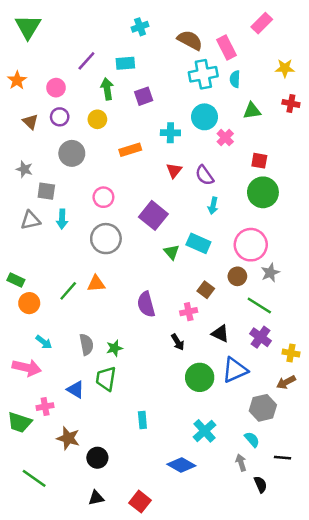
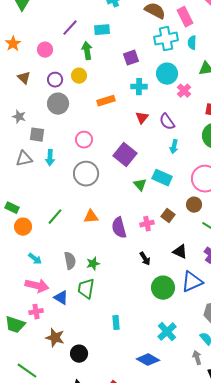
purple square: (144, 96) -> (131, 58), moved
purple circle: (60, 117) -> (55, 80), moved
orange triangle: (96, 284) -> (91, 217), moved
pink cross: (189, 312) -> (147, 224), moved
pink arrow: (27, 368) -> (37, 286), moved

